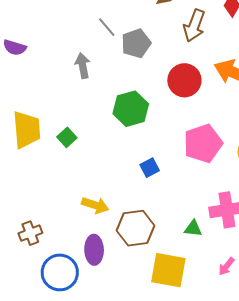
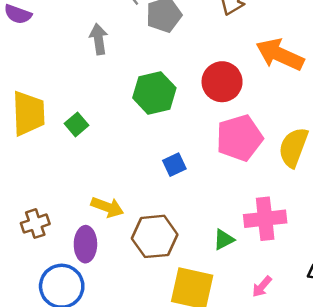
red circle: (184, 80) -> (222, 82), moved
green triangle: (193, 228) -> (224, 240), turned -36
brown cross: (30, 233) -> (35, 224), moved
purple ellipse: (94, 250) -> (85, 244), moved

